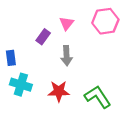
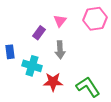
cyan cross: (21, 85) -> (32, 66), moved

